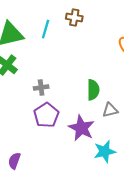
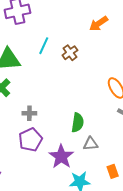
brown cross: (74, 18) -> (70, 53), turned 35
cyan line: (46, 29) -> (44, 46), moved

